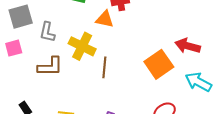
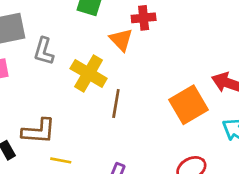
orange triangle: (105, 19) -> (121, 40), turned 30
brown L-shape: (50, 66) -> (39, 131), moved

